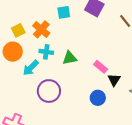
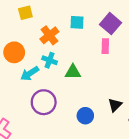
yellow square: (18, 30) -> (25, 13), moved
pink rectangle: (101, 67) -> (105, 46), moved, turned 40
blue circle: (98, 98) -> (85, 116), moved

